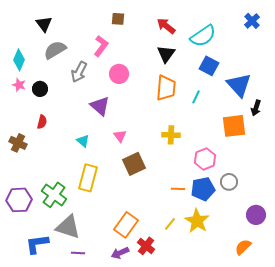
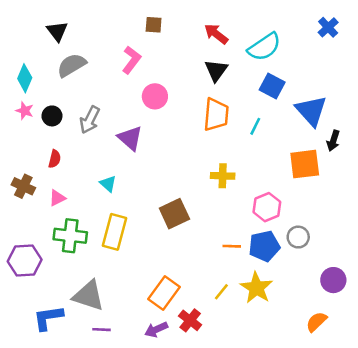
gray arrow: (79, 72) -> (90, 120), moved
pink triangle: (120, 136) -> (57, 198), moved, turned 40
green cross: (54, 195) -> (70, 236), moved, turned -30

